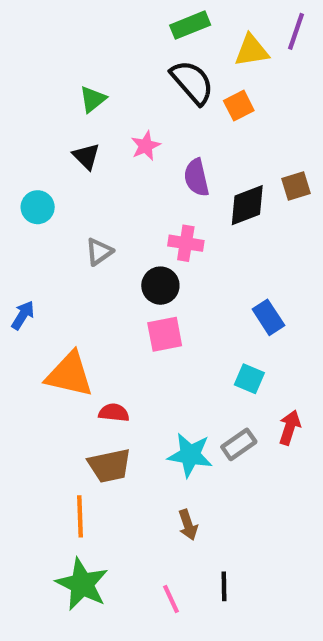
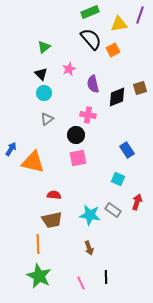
cyan circle: (38, 207) -> (44, 93), moved
orange triangle: (69, 375) -> (33, 162), moved
gray rectangle: (239, 444) -> (113, 210), turned 70

